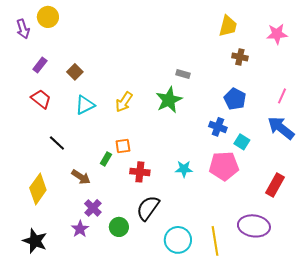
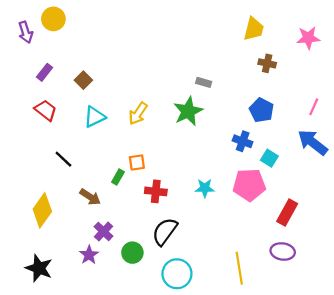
red rectangle: (275, 185) -> (287, 213), moved
purple ellipse: (254, 226) -> (283, 251), size x0.7
cyan circle: (178, 240) -> (177, 274), moved

